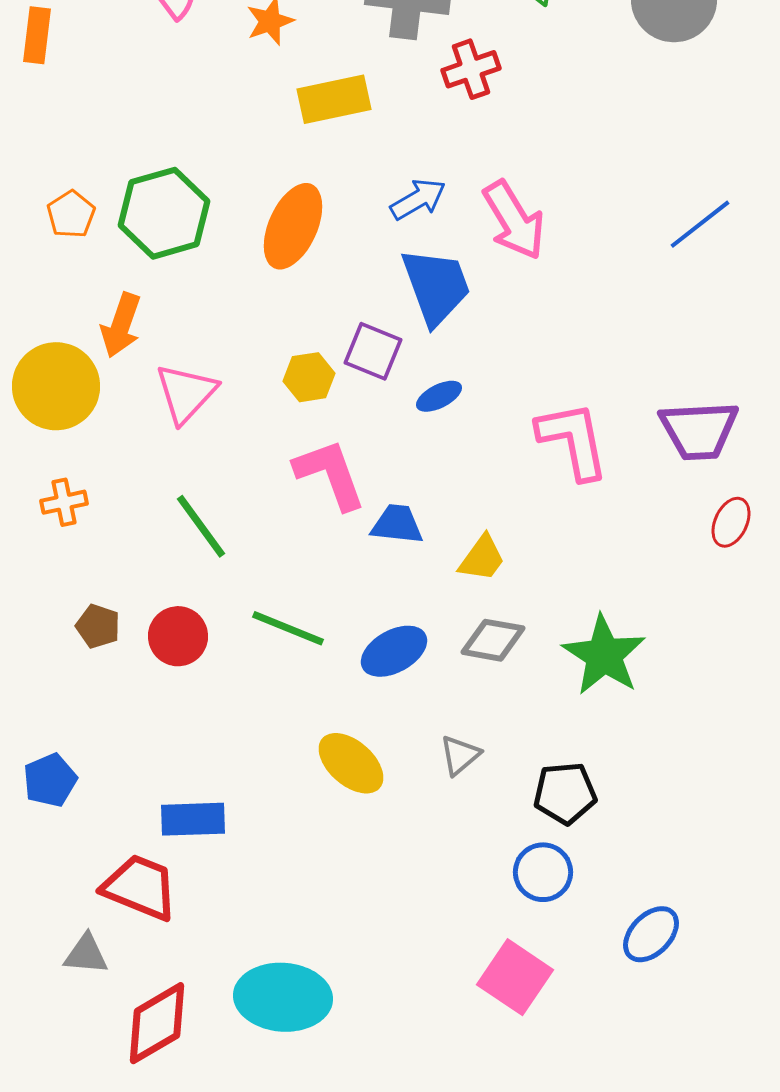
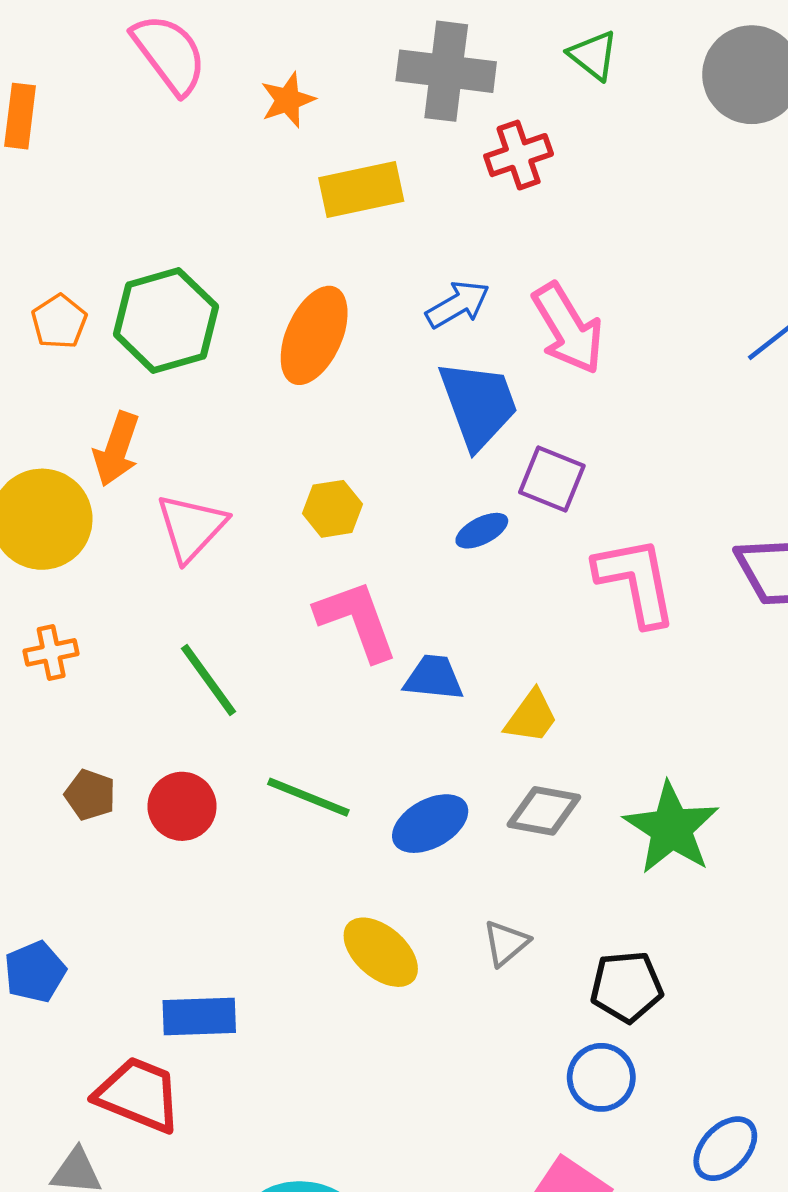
purple square: (373, 351) -> (552, 479), moved

